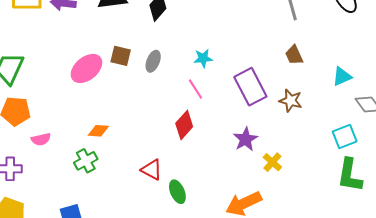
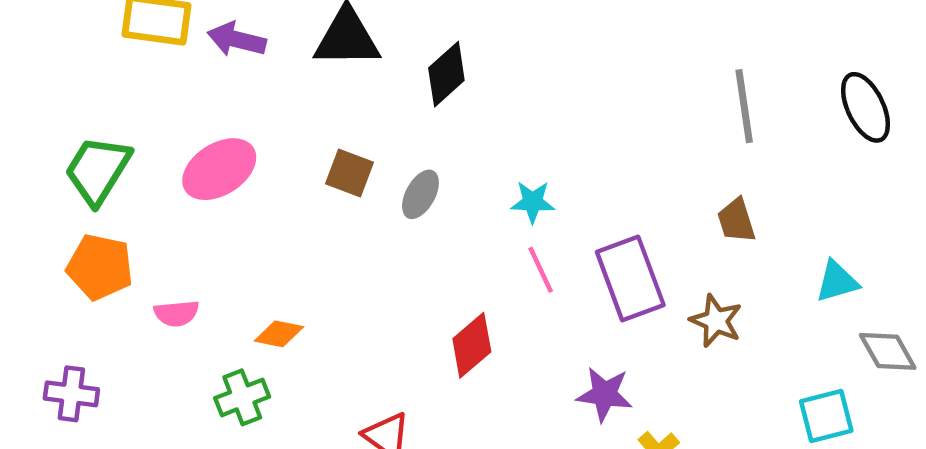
pink ellipse: (86, 68) -> (219, 169), moved
pink line: (195, 89) -> (541, 270), moved
pink semicircle: (41, 139) -> (176, 313), moved
purple star: (246, 139) -> (605, 394), turned 30

